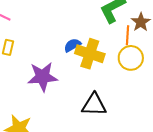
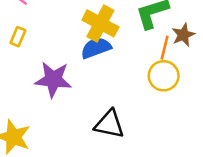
blue semicircle: (72, 45) -> (96, 48), size x1.4
yellow cross: (90, 54) -> (100, 23), moved

